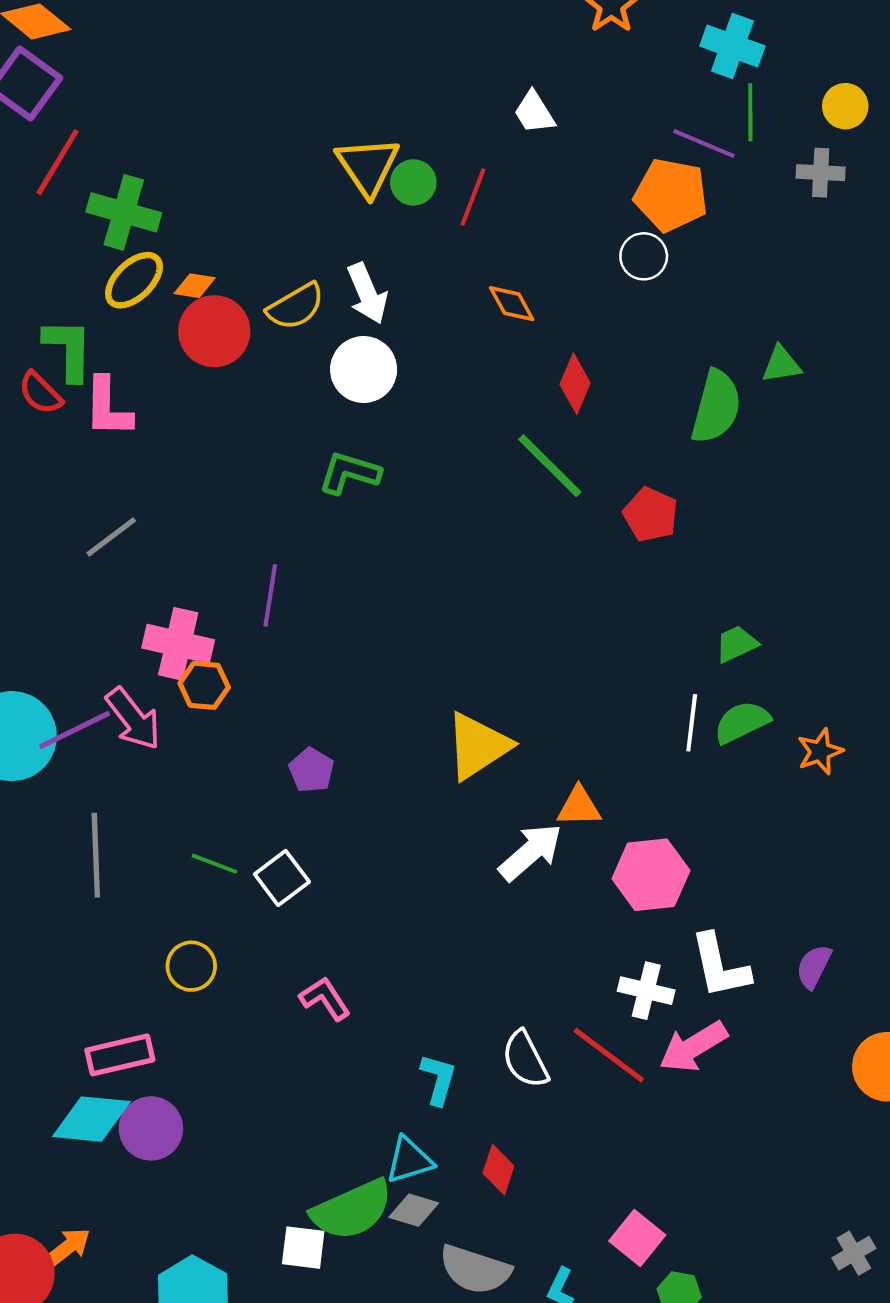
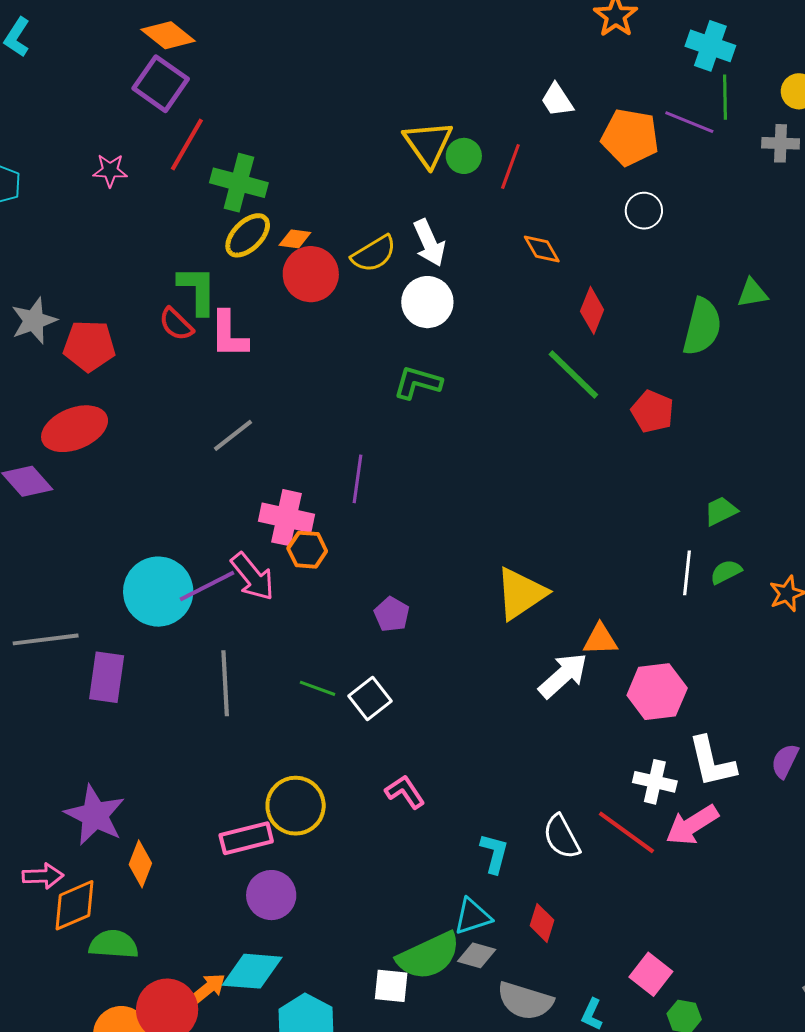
orange pentagon: (671, 195) -> (630, 137), moved
green semicircle: (742, 722) -> (726, 572), size x0.7
yellow circle: (191, 966) -> (296, 806), moved, size x1.5
cyan diamond: (91, 1119) -> (252, 971), moved

